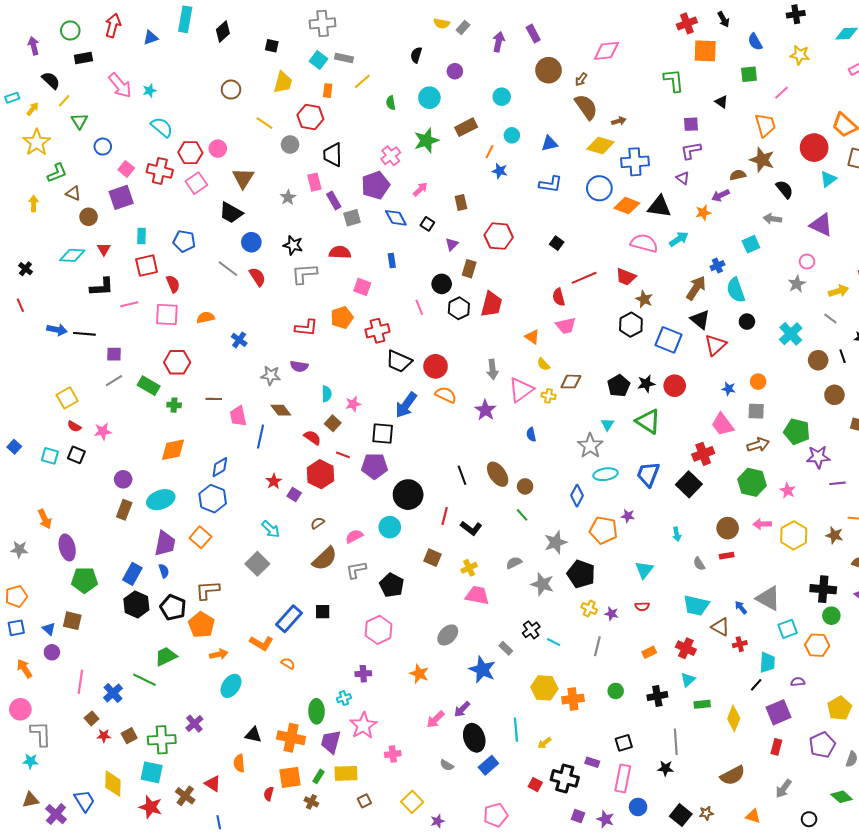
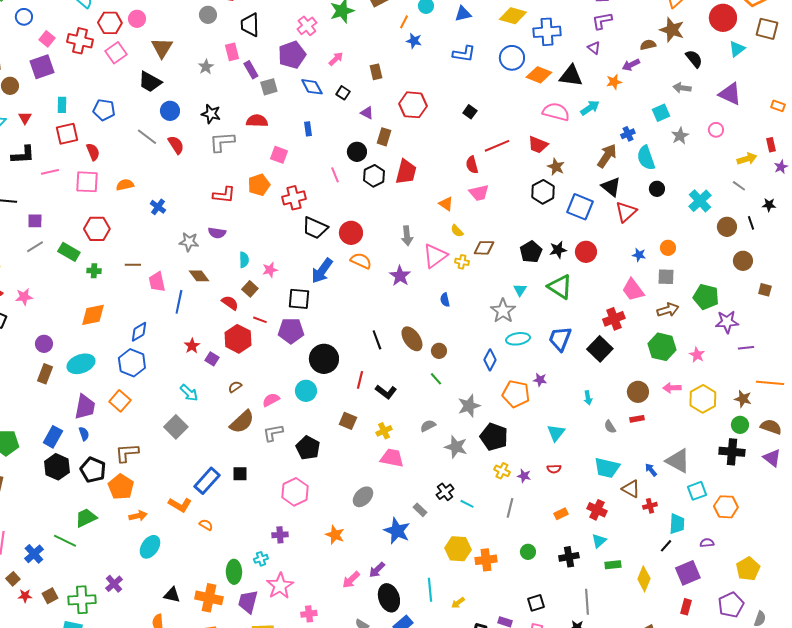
purple triangle: (452, 244) -> (367, 113), turned -48
gray star: (797, 284) -> (680, 136), moved
green circle: (831, 616) -> (740, 425), moved

